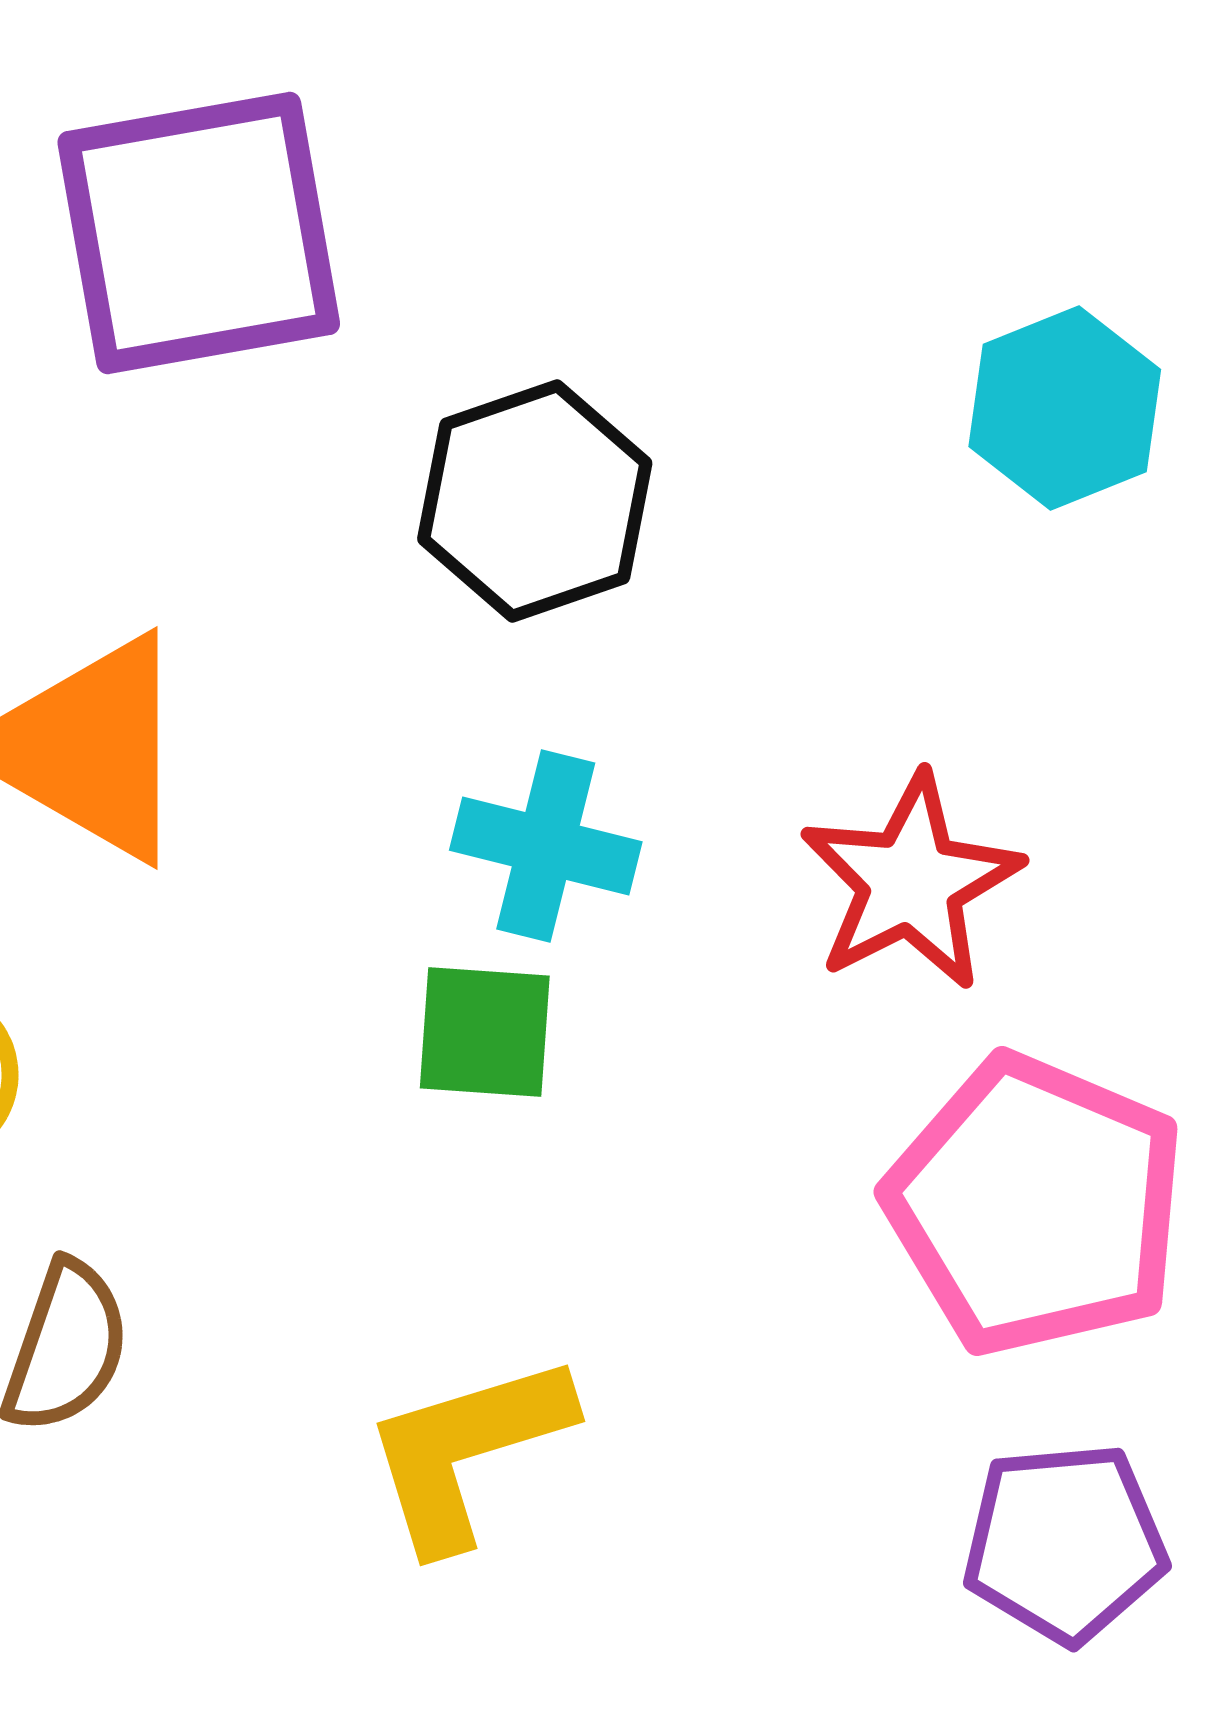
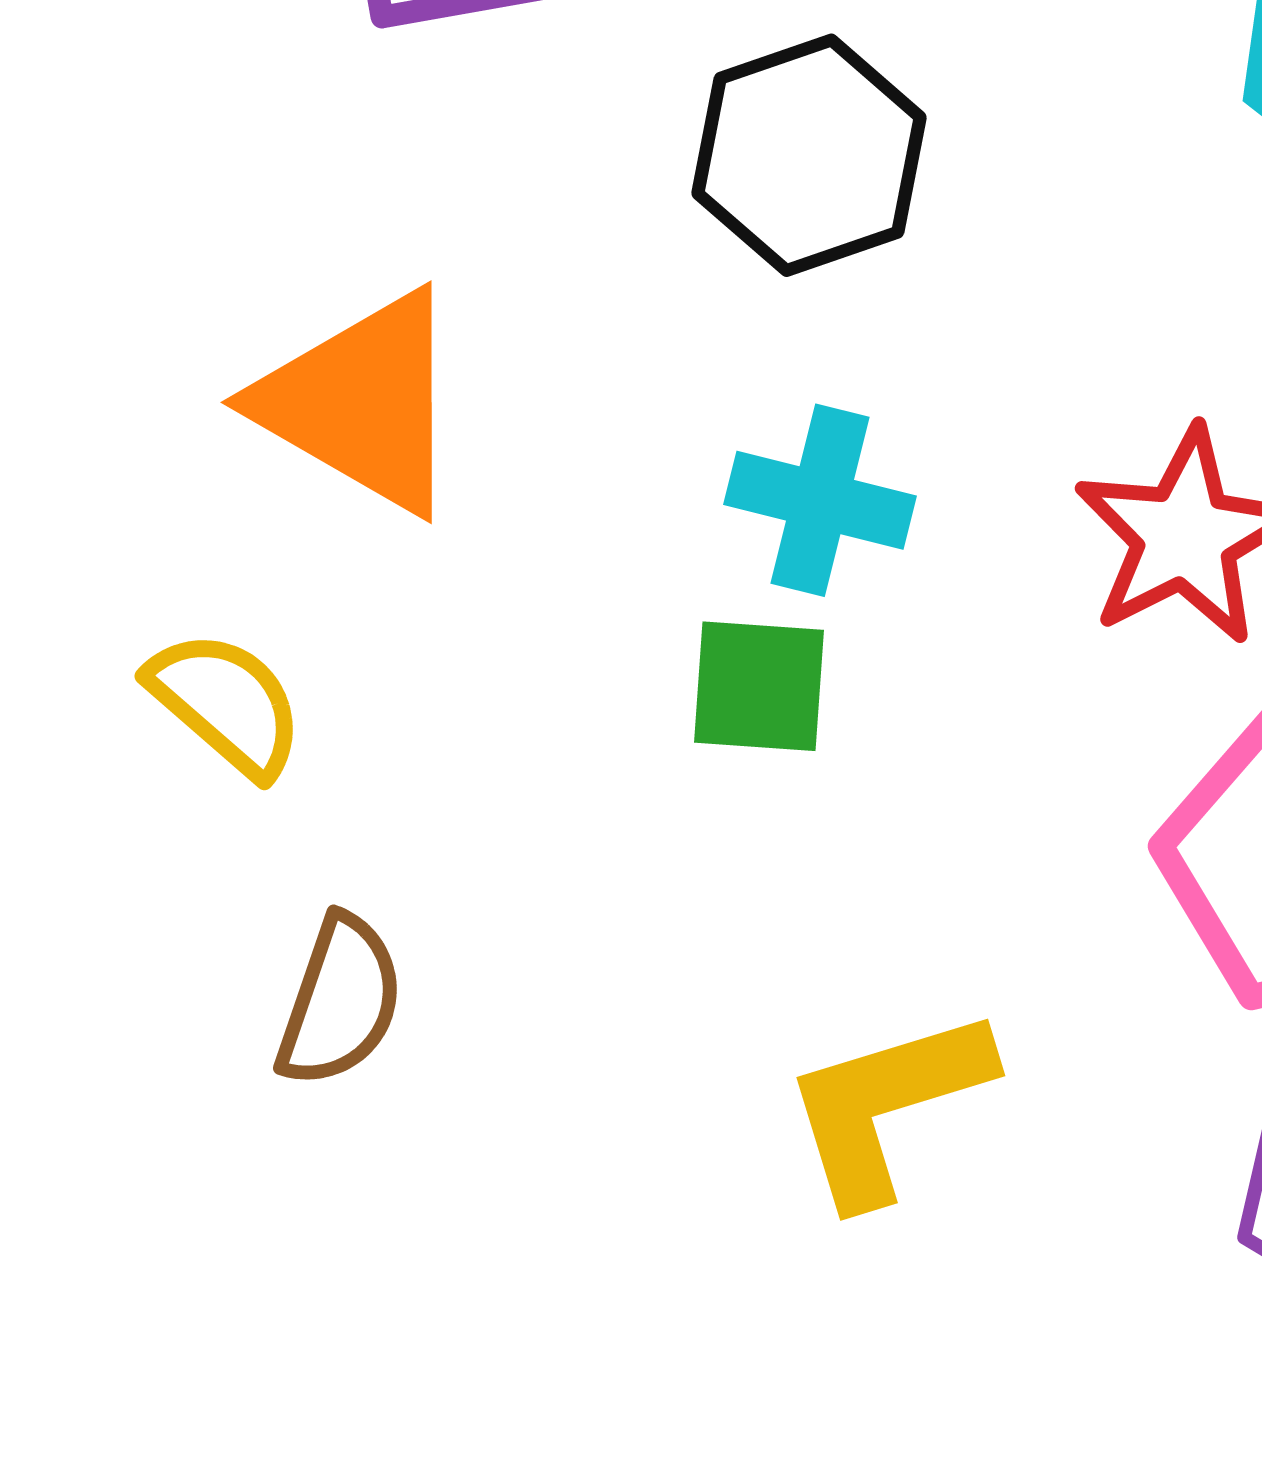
yellow L-shape: (467, 1451) -> (887, 1105), moved

